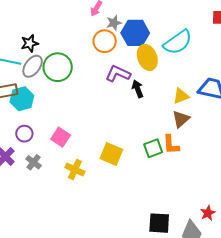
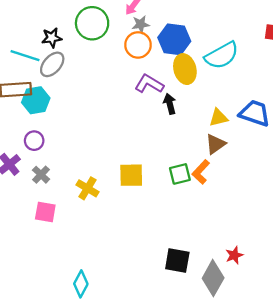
gray star: (114, 23) -> (141, 24), moved
green circle: (58, 67) -> (92, 23), moved
pink square: (61, 137) -> (45, 212), moved, turned -30
orange L-shape: (171, 145) -> (201, 172), turned 40
yellow square: (111, 154) -> (131, 175), turned -30

